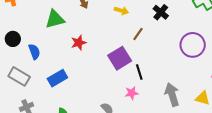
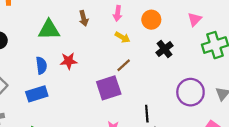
brown line: (138, 34) -> (124, 65), moved
blue semicircle: (34, 52) -> (41, 65), moved
black line: (139, 72) -> (147, 114), moved

